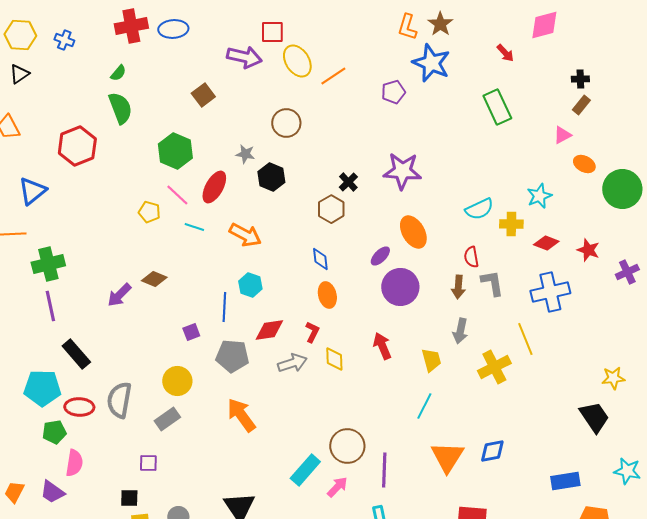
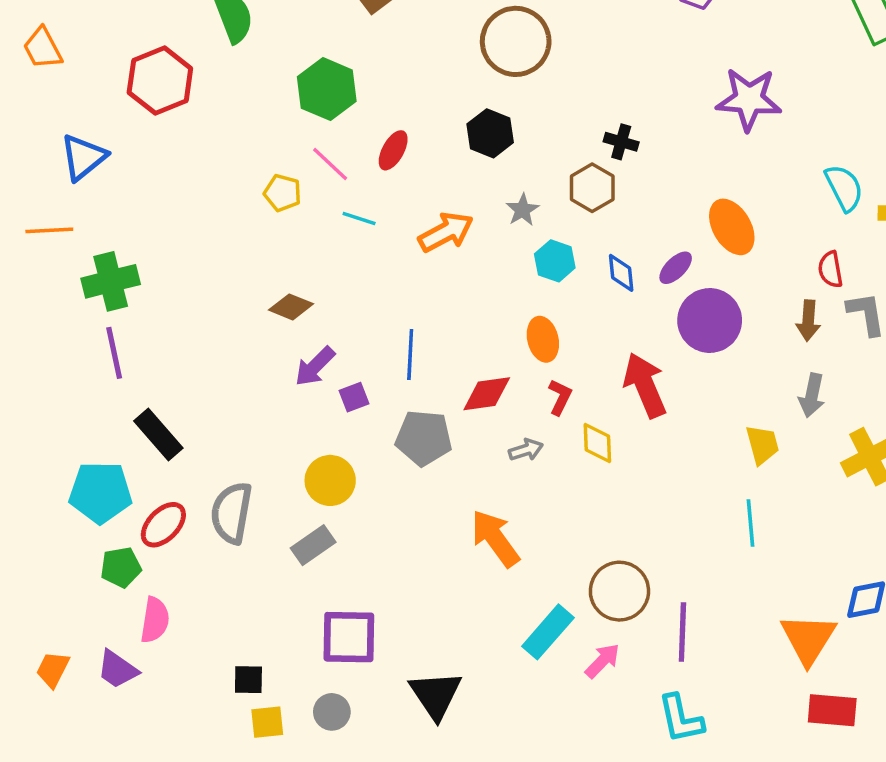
brown circle: (286, 123) -> (516, 41), size x1.4
gray star: (245, 154) -> (522, 210), moved, turned 30
purple star: (402, 171) -> (749, 99), moved
black cross: (348, 182) -> (621, 142), turned -30
red ellipse: (214, 187) -> (393, 150), size x0.7
cyan semicircle: (479, 209) -> (844, 188), turned -92
orange arrow: (245, 235) -> (446, 232), turned -56
blue diamond: (320, 259) -> (621, 273), moved
cyan hexagon: (250, 285) -> (555, 261), moved
purple arrow: (119, 295) -> (315, 366), moved
orange ellipse: (327, 295) -> (543, 339), moved
red arrow: (382, 346) -> (645, 385), moved, size x1.4
gray arrow: (292, 363) -> (526, 450), size x0.7
cyan line: (424, 406) -> (750, 523), turned -32
red ellipse: (79, 407) -> (163, 525), turned -48
orange arrow: (241, 415) -> (495, 538), moved
orange triangle: (447, 457) -> (808, 639), moved
purple square: (148, 463) -> (349, 637), moved, size x1.8

